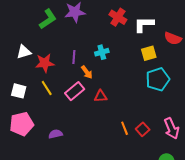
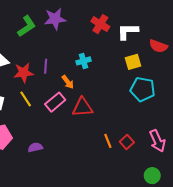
purple line: (74, 57) -> (46, 66), moved
cyan pentagon: (158, 79) -> (143, 89), turned 30
red triangle: (101, 96) -> (83, 107), size x1.5

